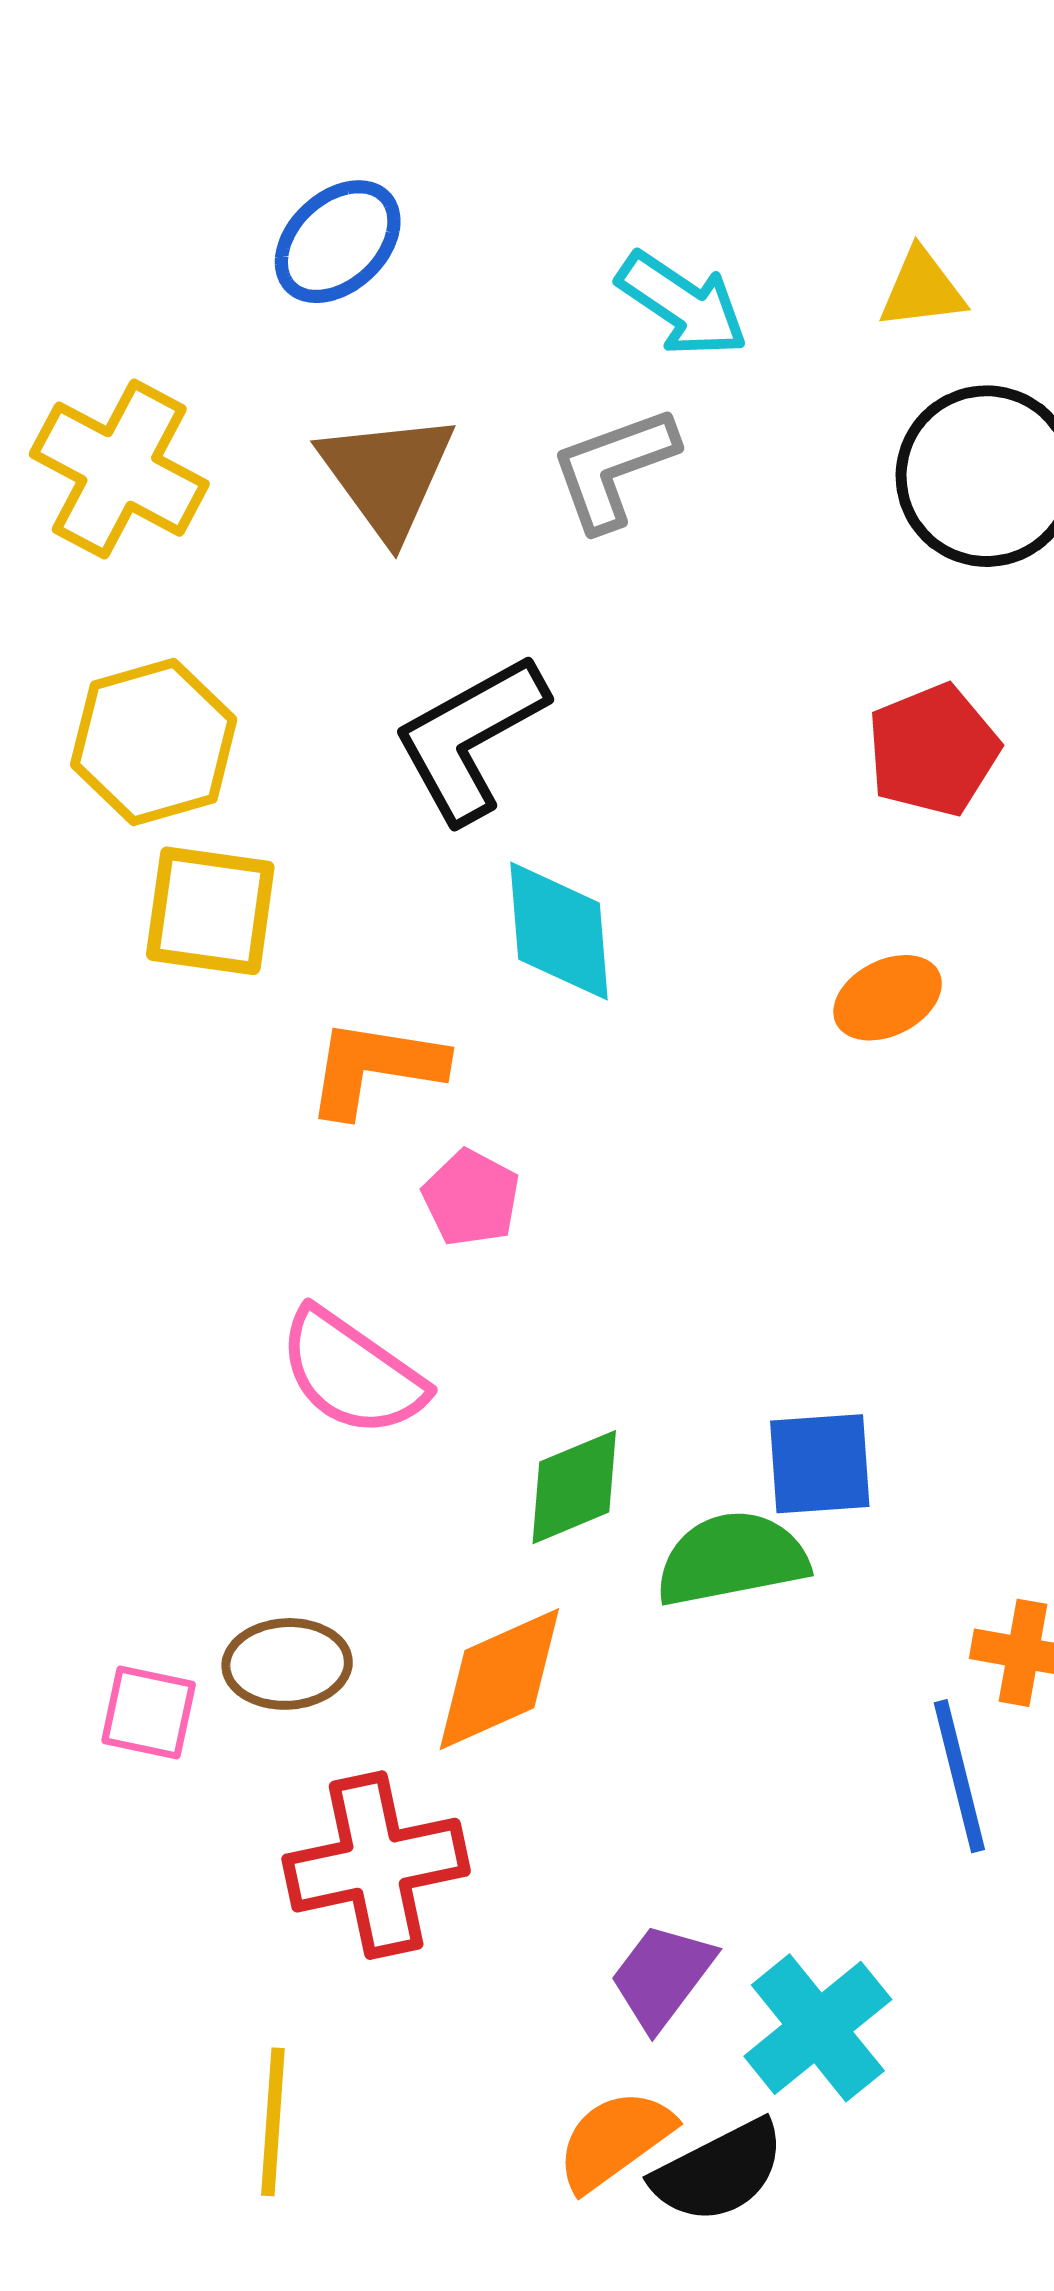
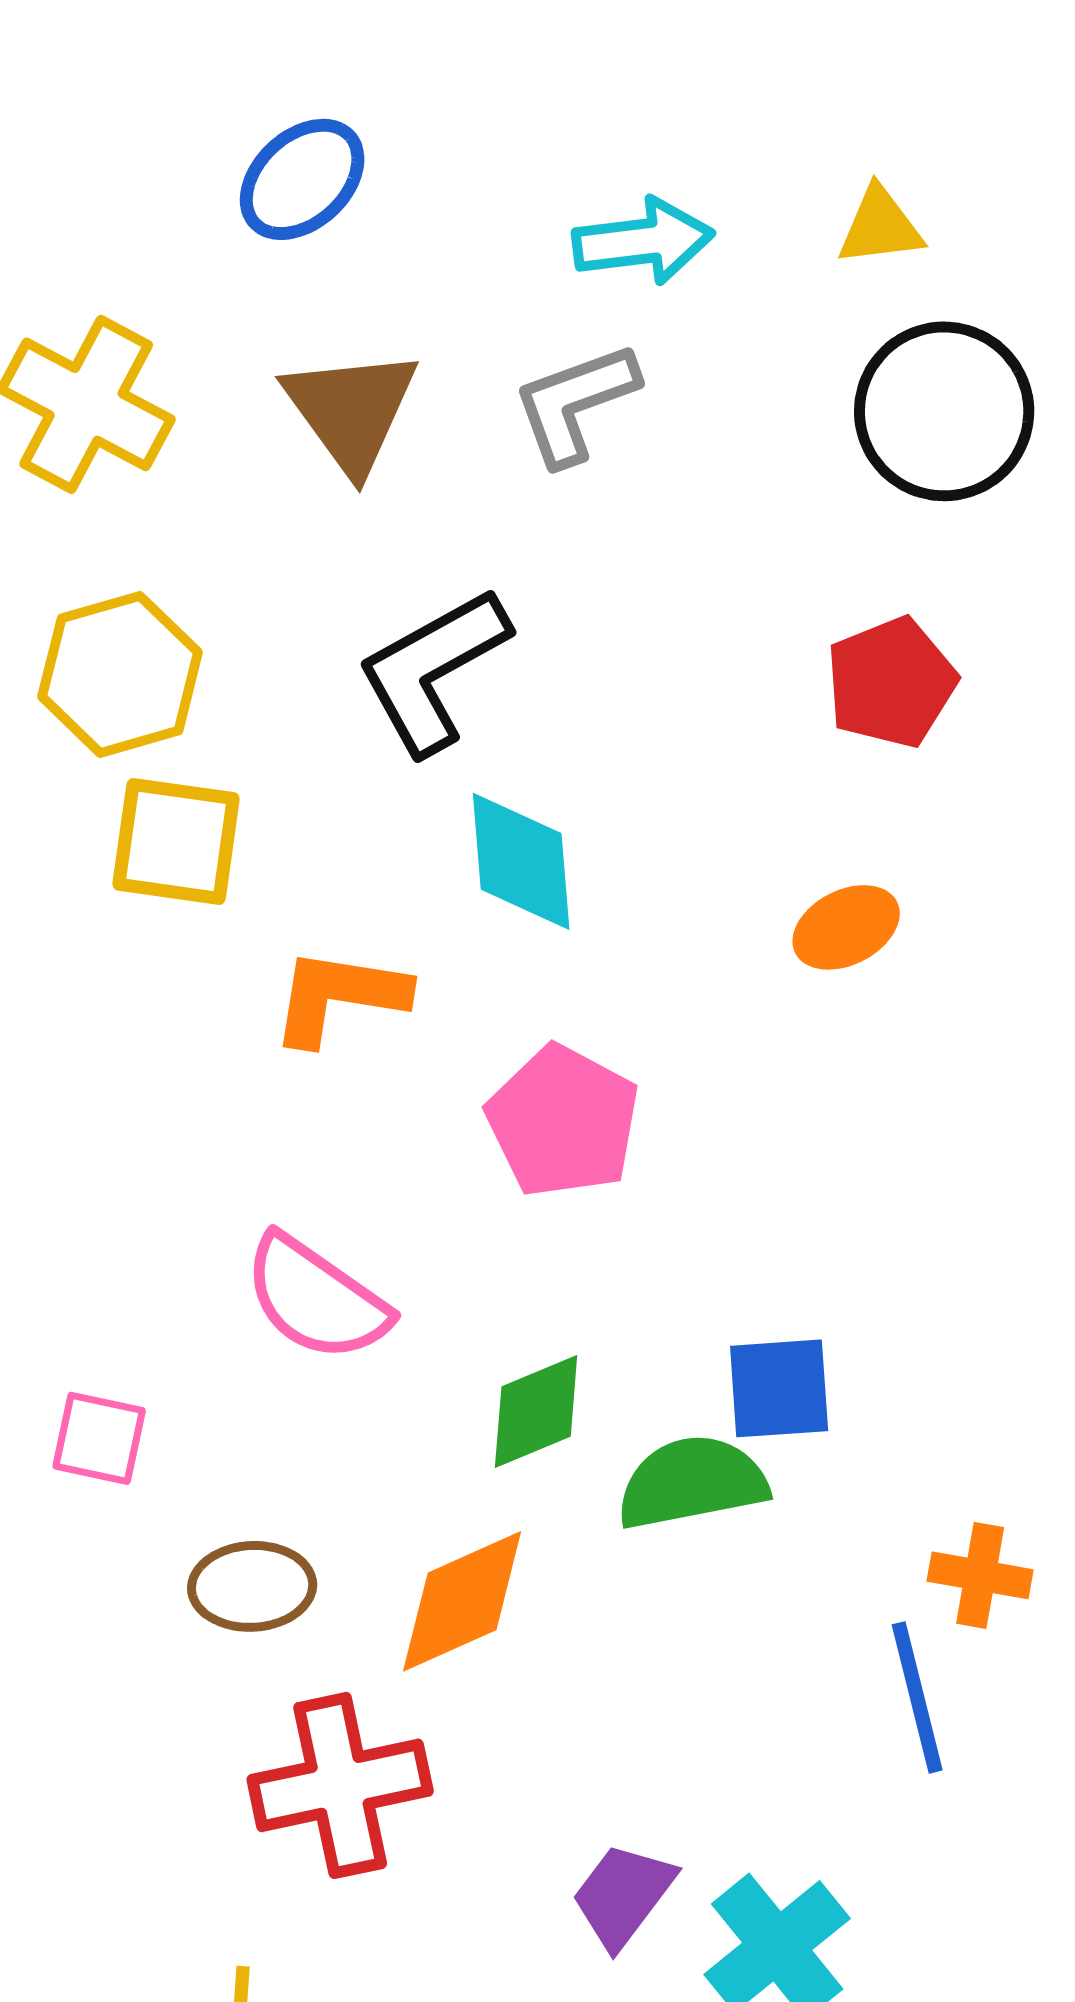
cyan arrow: (682, 304) -> (643, 241), turned -41
pink pentagon: (471, 1198) -> (563, 1121), moved, size x1.6
pink square: (149, 1712) -> (99, 1438), moved

